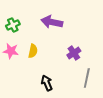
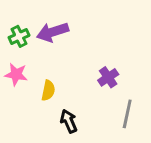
purple arrow: (52, 22) -> (53, 32), moved, turned -30
yellow semicircle: (33, 51) -> (48, 90), moved

